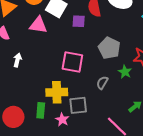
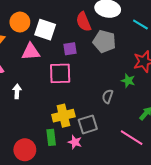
purple square: (79, 21) -> (70, 49), moved
gray pentagon: (109, 48) -> (104, 41), moved
pink square: (72, 62) -> (60, 73), moved

